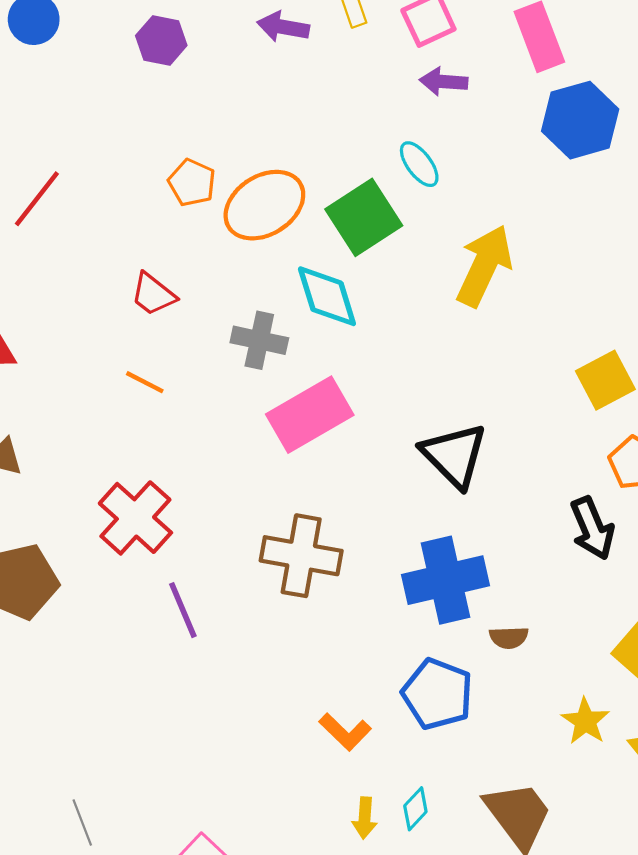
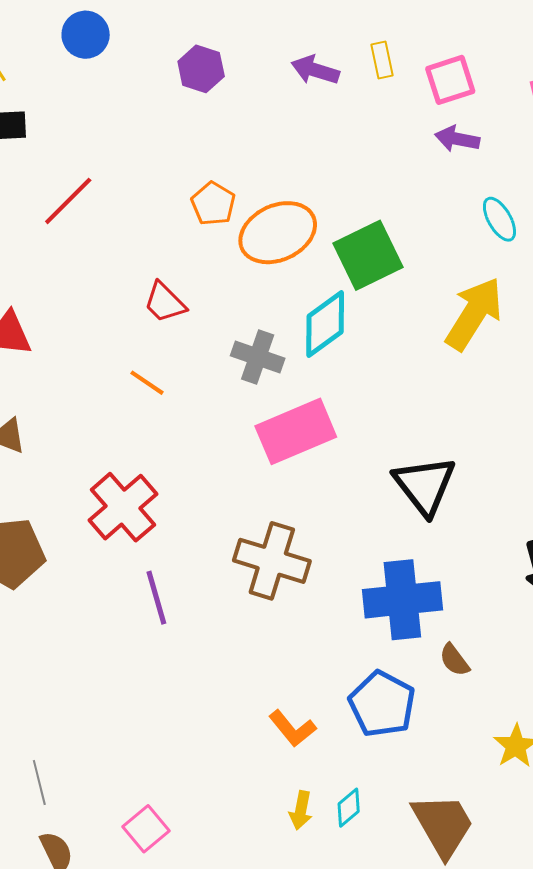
cyan ellipse: (419, 164) -> (499, 219), moved
cyan diamond: (327, 296) -> (325, 324), turned 64
brown semicircle: (509, 637) -> (454, 660), turned 48

